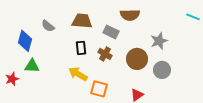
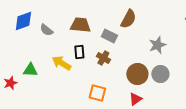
brown semicircle: (130, 15) -> (128, 19), turned -60
blue diamond: (25, 41) -> (23, 21), moved, turned 55
brown circle: (137, 59) -> (137, 74), moved
yellow arrow: (78, 74) -> (61, 63), moved

